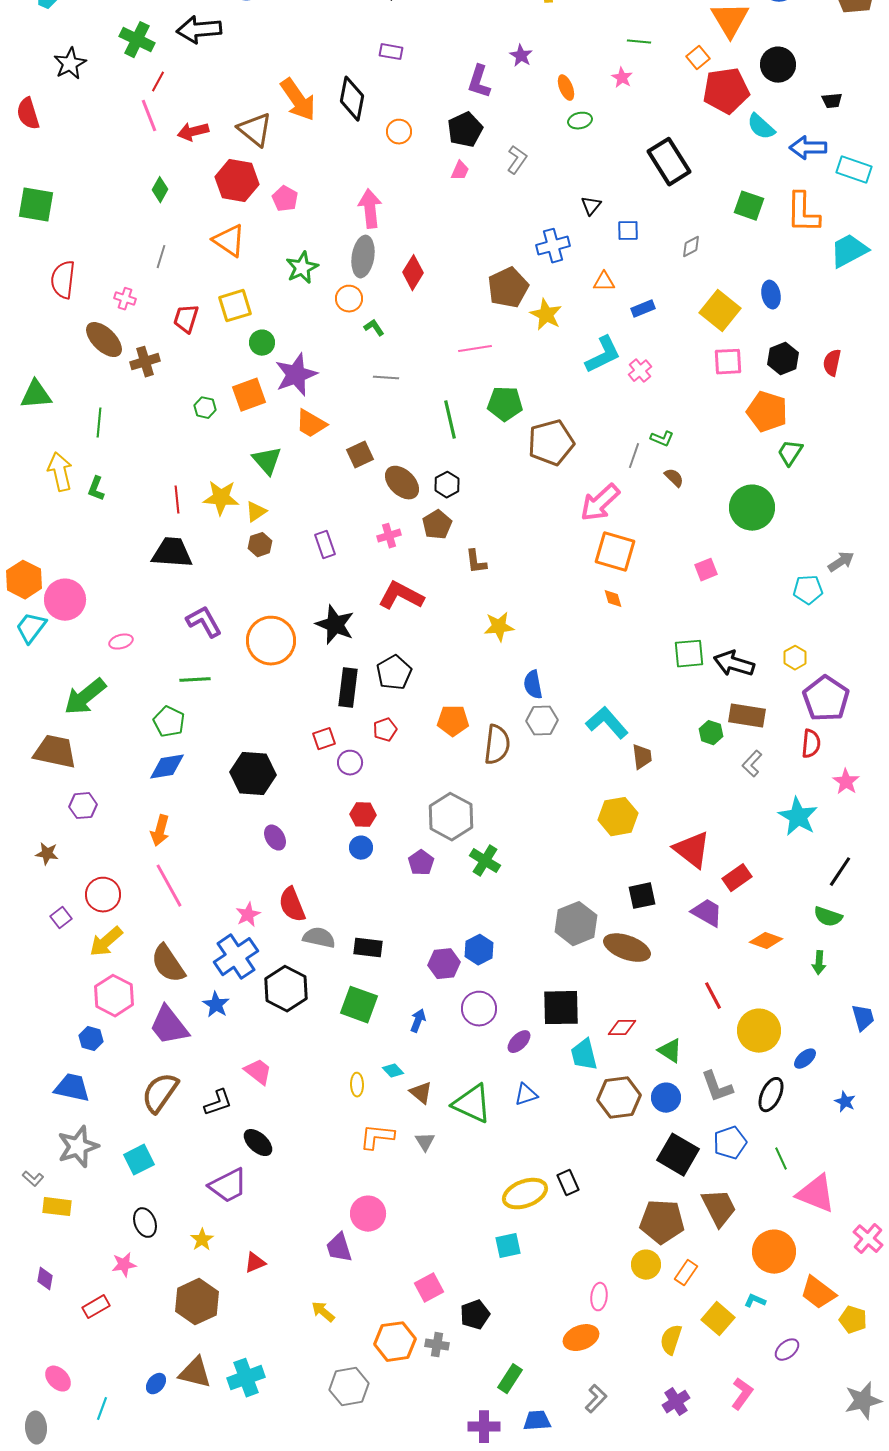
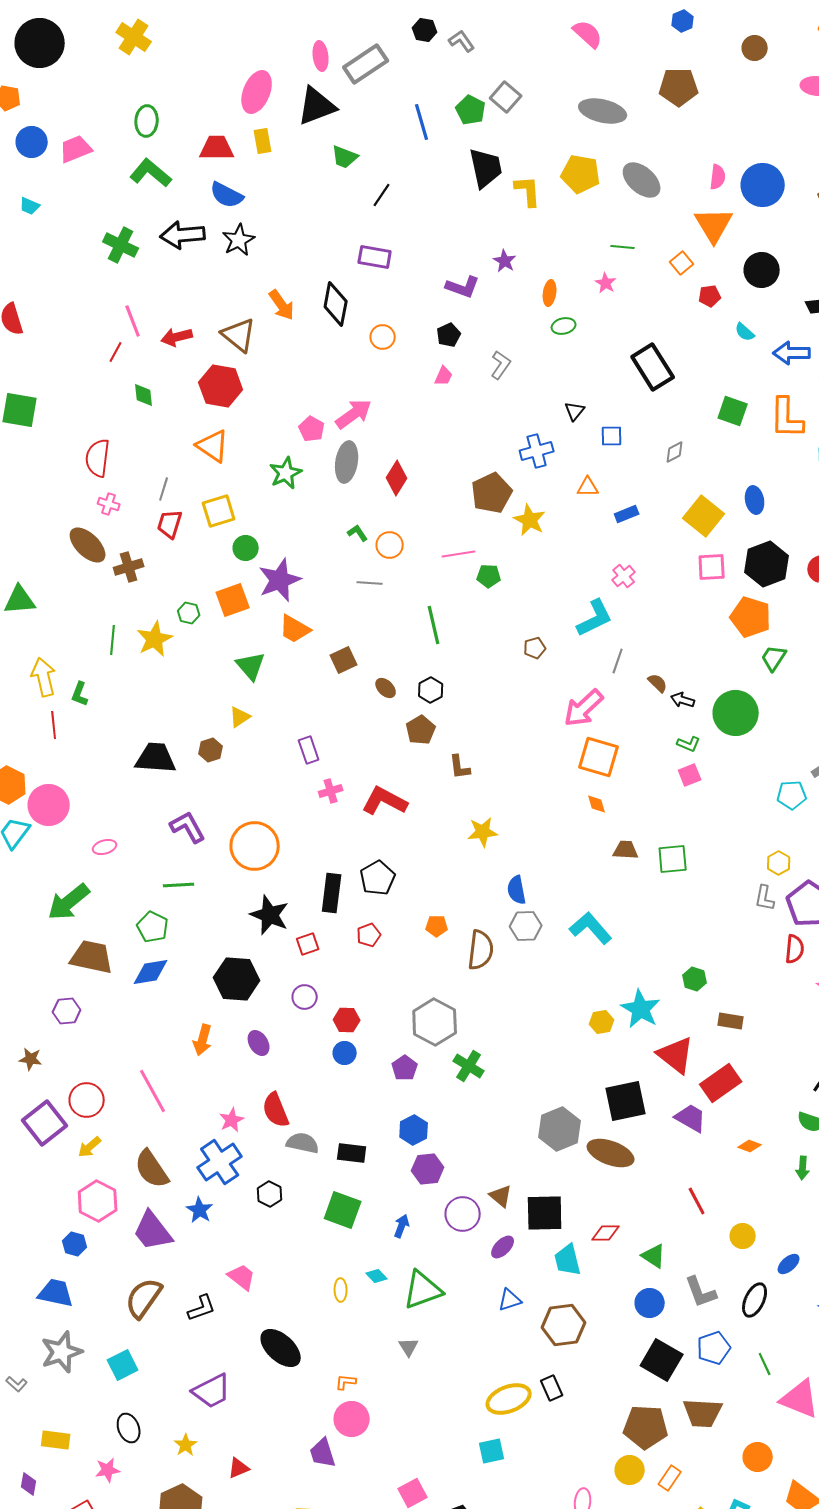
purple rectangle: (391, 52) -> (375, 257), size x1.4
black star: (70, 64) -> (239, 240), moved
red line: (158, 82) -> (116, 352), moved
purple L-shape: (479, 82) -> (463, 287), turned -88
orange ellipse: (566, 88) -> (550, 293), turned 30
red pentagon: (726, 91) -> (710, 296), size x0.5
orange arrow: (298, 100) -> (282, 305), size x0.7
cyan semicircle: (761, 127) -> (745, 332), size x0.7
black pentagon: (465, 130) -> (449, 335), size x0.7
green diamond: (160, 190) -> (144, 395), turned -35
pink pentagon: (285, 199) -> (312, 429), moved
pink arrow: (370, 209) -> (354, 414), turned 60
gray line: (161, 257) -> (164, 489), moved
red semicircle: (63, 280) -> (98, 458), moved
orange circle: (349, 299) -> (390, 545), moved
cyan L-shape: (603, 355) -> (595, 618), moved
black hexagon: (783, 359) -> (767, 564), size x1.4
green pentagon: (505, 404) -> (489, 576), moved, size x0.7
green line: (99, 423) -> (113, 640), moved
green L-shape: (662, 439) -> (689, 744), moved
brown pentagon: (551, 443) -> (535, 648), size x0.5
brown ellipse: (402, 483) -> (386, 688), size x0.6
yellow star: (221, 498) -> (155, 639), moved, turned -30
red line: (177, 500) -> (54, 725), moved
pink cross: (389, 536) -> (331, 791), moved
brown hexagon: (260, 545) -> (211, 750), moved
black star: (335, 625) -> (270, 915), moved
black arrow: (734, 664) -> (683, 700), moved, size x0.6
brown rectangle: (747, 716) -> (731, 1021), moved, size x0.7
orange pentagon: (453, 721) -> (437, 926), size x0.7
green hexagon: (711, 733) -> (695, 979), moved
brown trapezoid: (55, 752) -> (92, 957), moved
brown trapezoid: (642, 757) -> (626, 850), moved, turned -80
purple circle: (350, 763) -> (305, 997), moved
gray L-shape: (752, 764) -> (765, 898), moved, turned -32
yellow hexagon: (618, 817) -> (602, 1022), size x0.6
cyan star: (798, 817) -> (641, 1009), moved
orange arrow: (160, 831) -> (203, 1040), moved
red rectangle: (737, 878) -> (721, 1083), size x1.4
black square: (642, 896) -> (626, 1101), size x1.5
purple square: (61, 918) -> (45, 1123), size x2.0
orange diamond: (766, 941) -> (750, 1146), size x0.7
yellow arrow: (106, 942) -> (90, 1147), size x0.7
blue hexagon: (479, 950) -> (414, 1130), moved
black hexagon: (286, 989) -> (270, 1194), size x0.6
yellow circle: (759, 1031) -> (743, 1236), size x0.6
brown triangle: (421, 1093) -> (501, 1196), moved
brown hexagon: (619, 1098) -> (564, 1325), moved
green triangle: (472, 1104) -> (423, 1290), moved, turned -45
orange L-shape: (377, 1137) -> (346, 1382), moved, size x0.6
black ellipse: (258, 1143) -> (281, 1348), moved, size x1.4
yellow rectangle: (57, 1207) -> (56, 1440), moved
brown trapezoid: (719, 1208) -> (703, 1413), turned 120
orange circle: (774, 1252) -> (758, 1457), size x0.7

